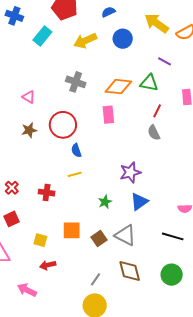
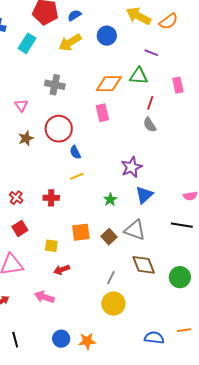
blue semicircle: (108, 12) -> (74, 15), moved
gray cross: (76, 82) -> (55, 85), moved
pink triangle: (29, 97) -> (21, 105), turned 32
green circle: (172, 275) -> (180, 277), moved

